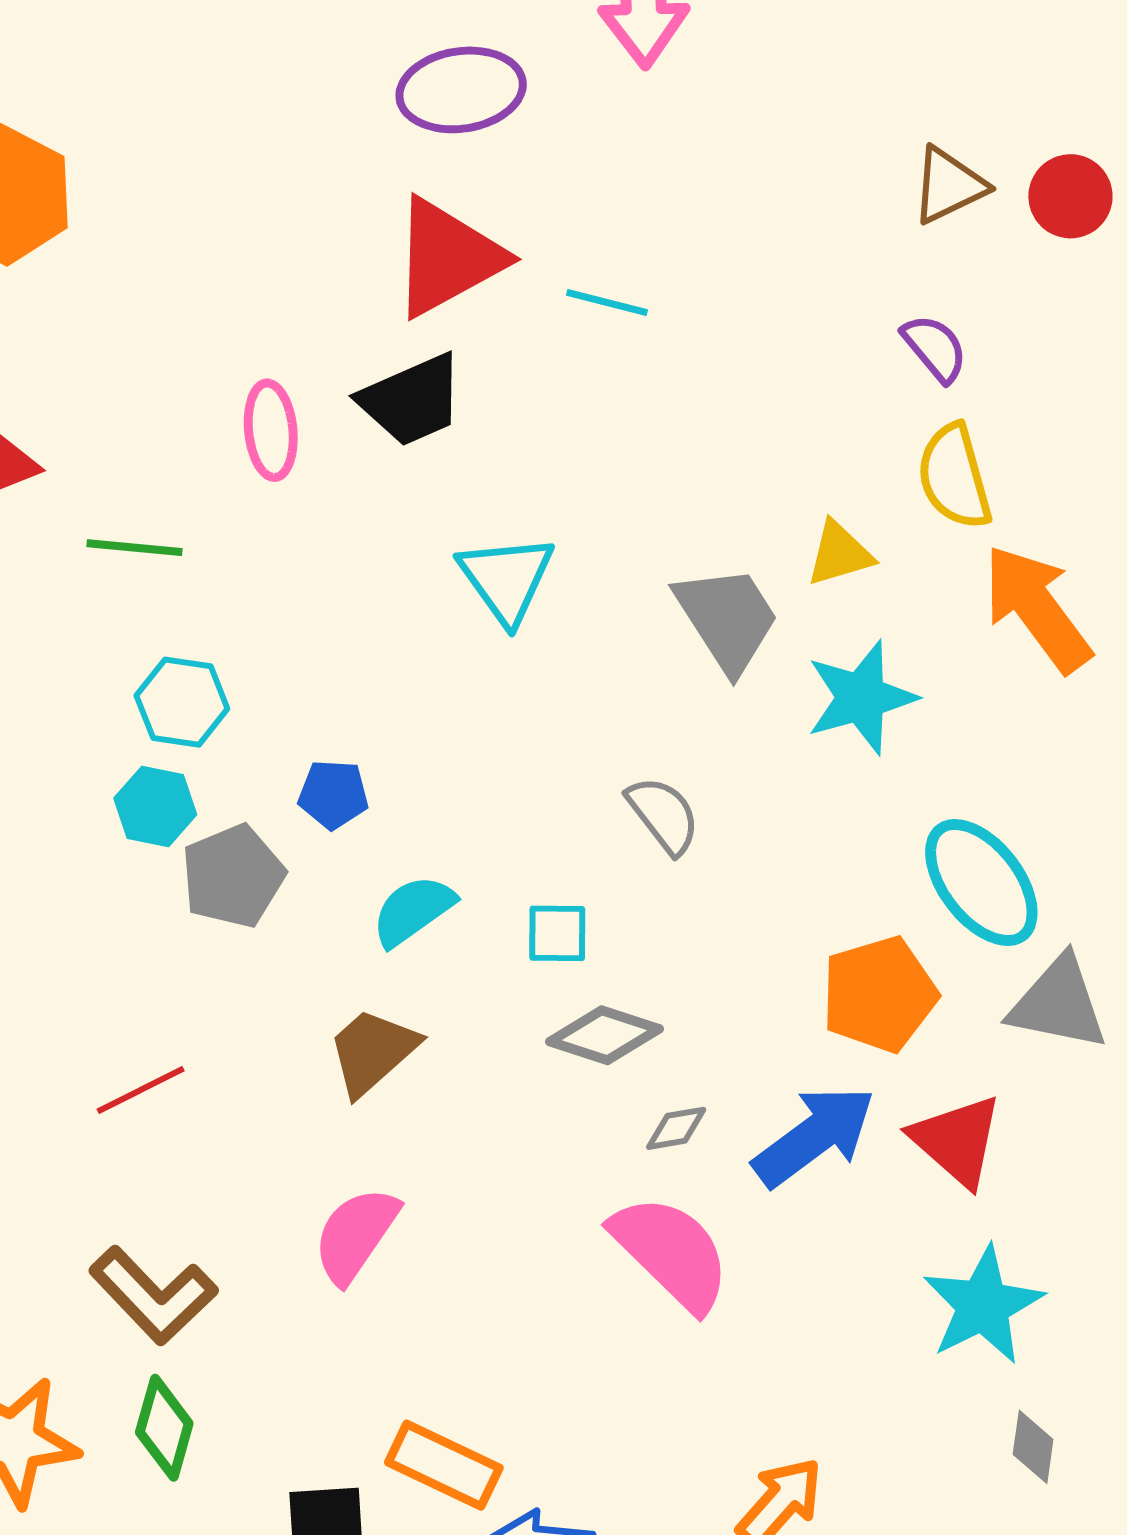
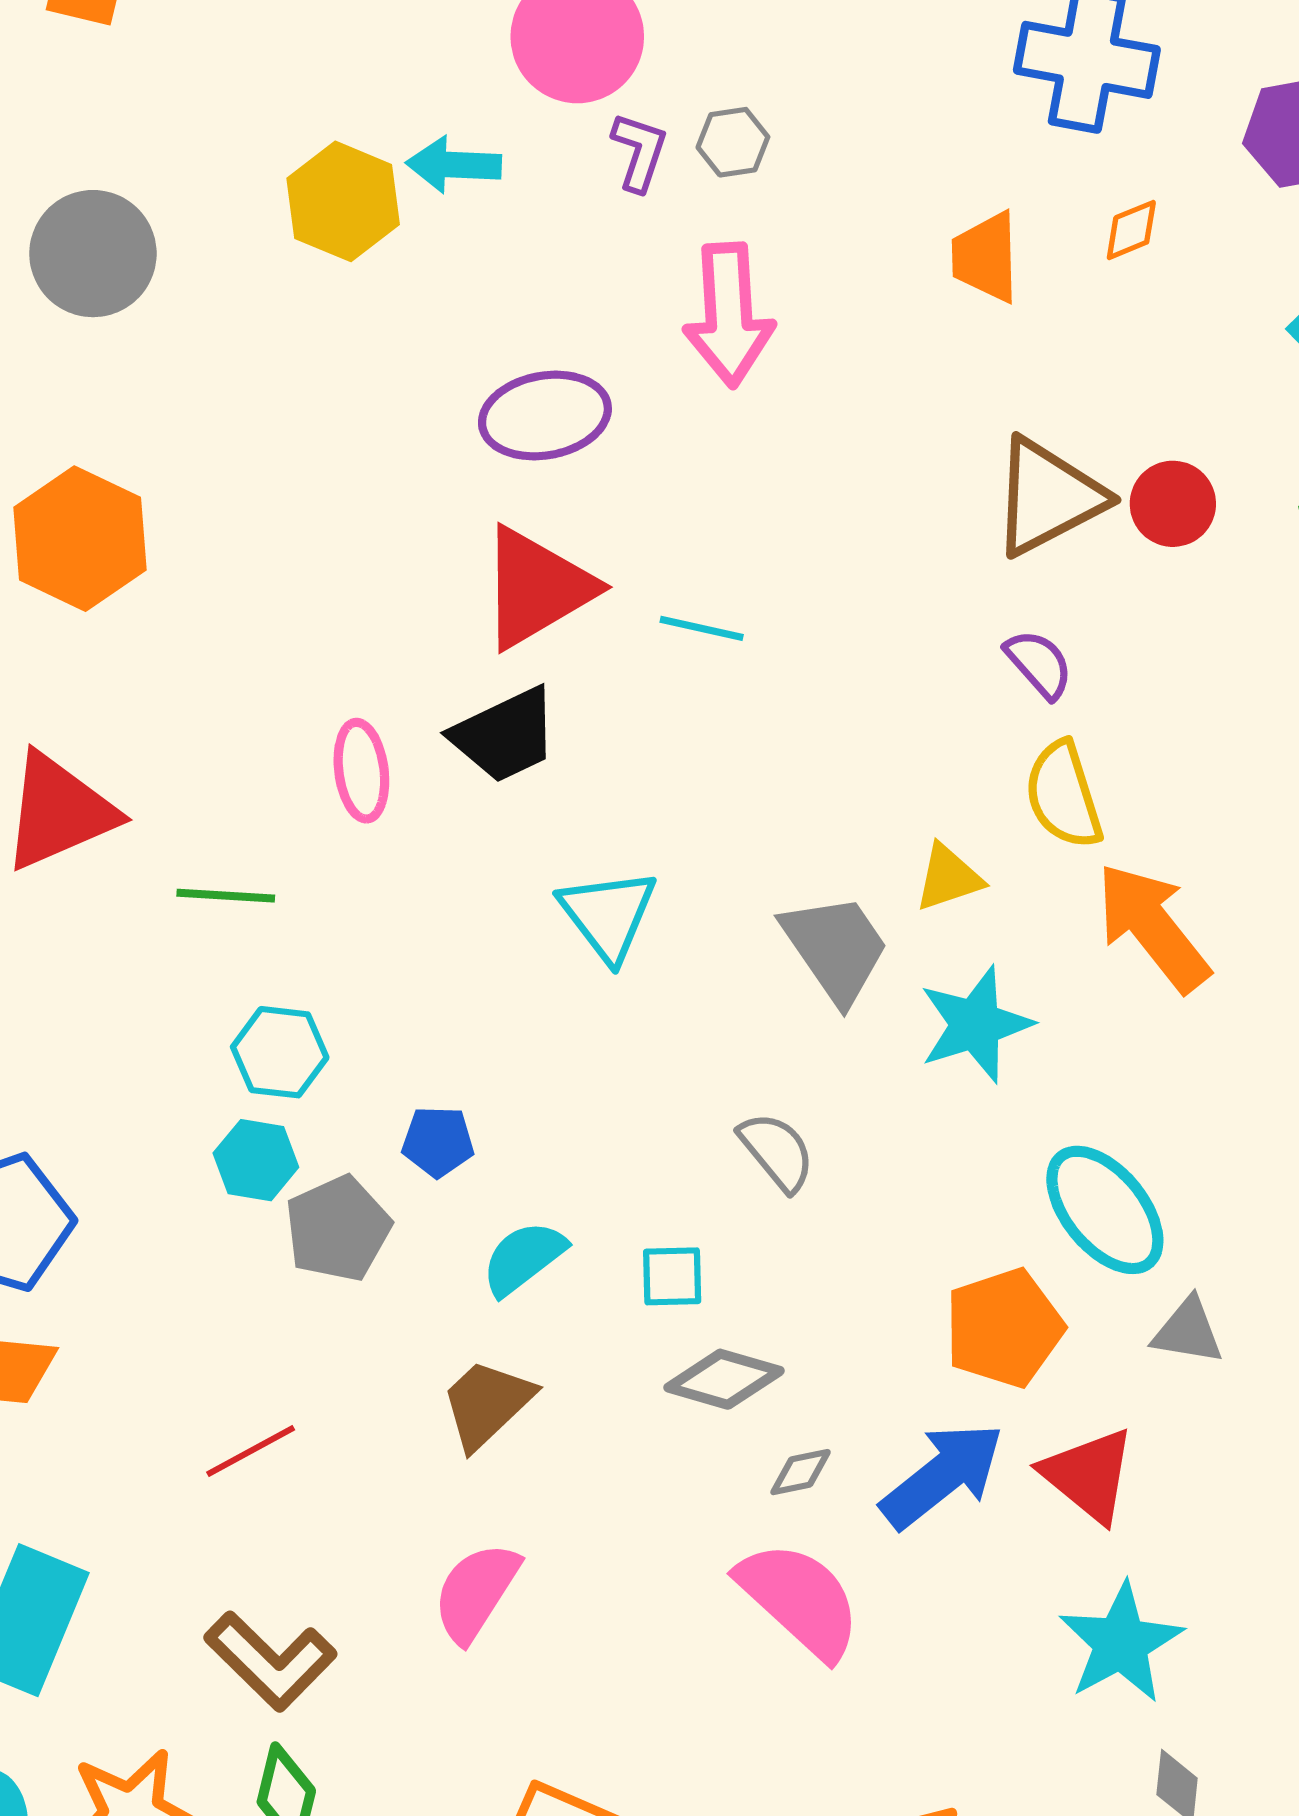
brown triangle: (949, 186) -> (1048, 497), size x1.5
gray triangle: (1058, 1003) -> (1188, 1331), size x0.7

